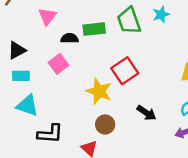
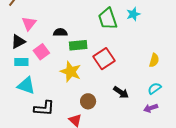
pink triangle: (47, 16) -> (29, 24), moved
green rectangle: (94, 29) -> (78, 45), moved
pink square: (59, 64) -> (41, 52), moved
yellow star: (99, 91) -> (71, 72), moved

